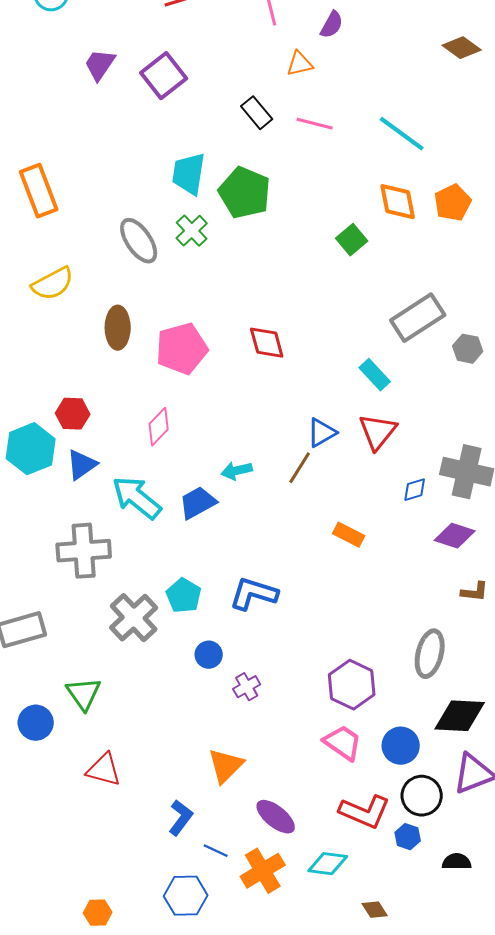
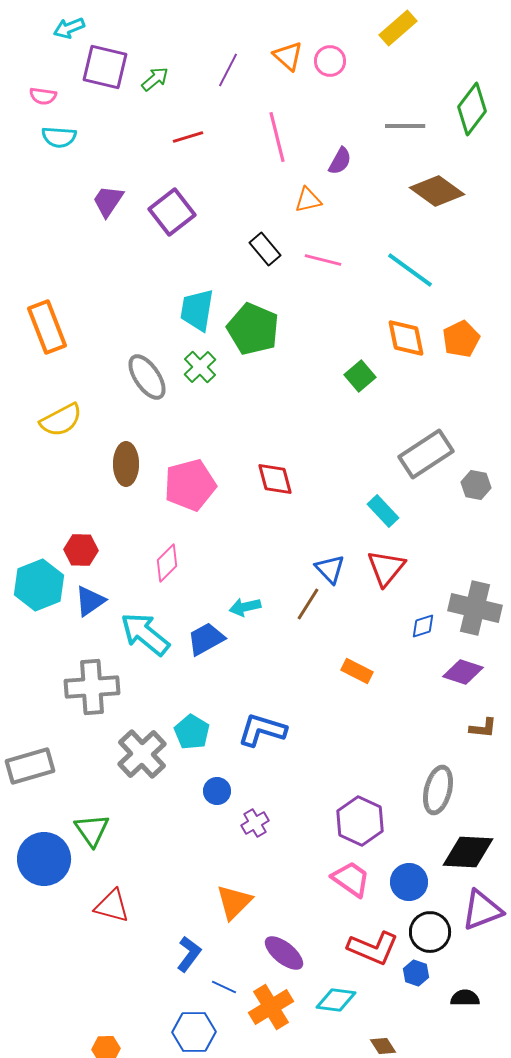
brown diamond: (462, 48) -> (437, 191), moved, size x1.4
blue triangle: (322, 433) -> (330, 569), turned -44
blue circle: (36, 723) -> (44, 859), size x1.5

